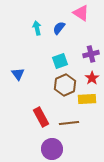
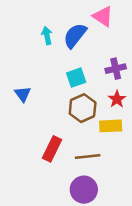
blue semicircle: (59, 28) -> (75, 36), size x1.5
red rectangle: (41, 117) -> (52, 149), turned 54
purple circle: (52, 149) -> (84, 190), moved

